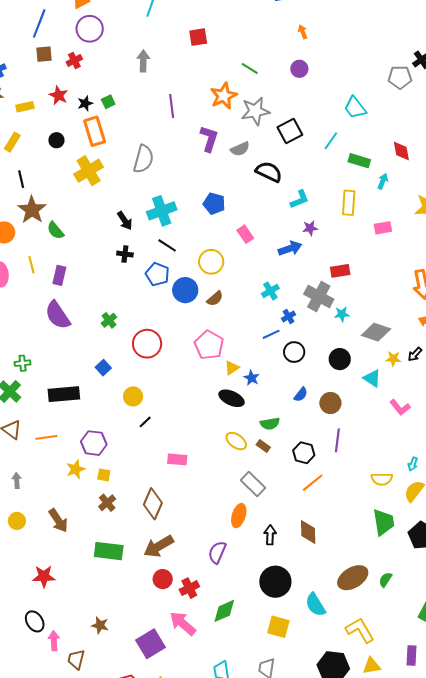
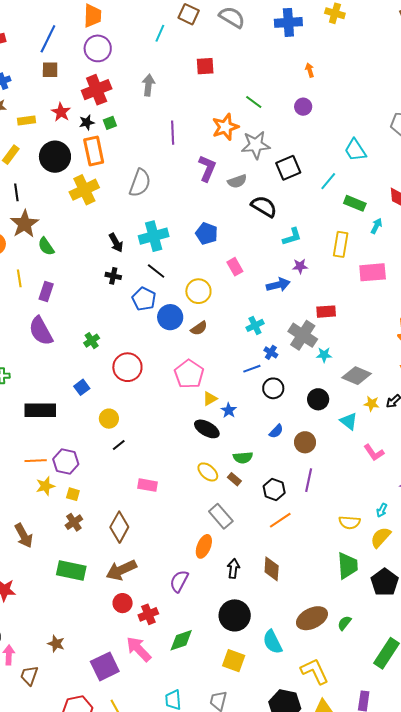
red cross: (74, 61) -> (97, 90), moved, size x1.8
black circle: (56, 140) -> (55, 157), size x2.0
pink rectangle: (383, 228) -> (373, 272), size x1.5
blue cross: (289, 316) -> (271, 352), turned -32
orange line: (46, 437) -> (36, 461), moved

